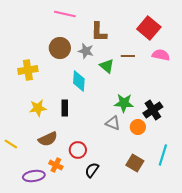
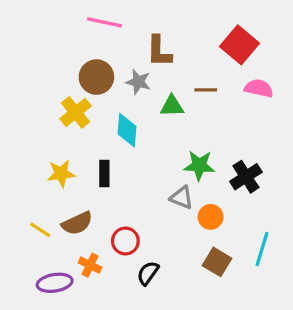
green triangle: (107, 66) -> (172, 106), turned -42
yellow cross: (28, 70) -> (76, 112), moved, turned -30
orange circle: (138, 127) -> (211, 217), moved
yellow line: (11, 144) -> (40, 230), moved

